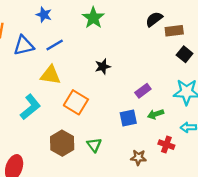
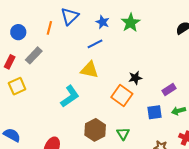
blue star: (44, 15) -> (103, 22), moved
blue triangle: (24, 45) -> (70, 16), moved, turned -36
black star: (103, 67) -> (135, 78), moved
orange square: (76, 102) -> (122, 96), moved

